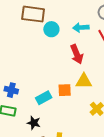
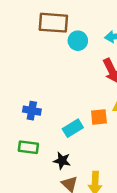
blue cross: (11, 90) -> (32, 111), moved

